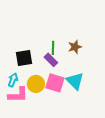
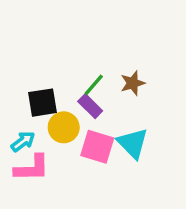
green line: (53, 48) -> (94, 85), turned 40
cyan arrow: (13, 80) -> (23, 141), turned 32
yellow circle: (36, 84) -> (64, 127), moved

